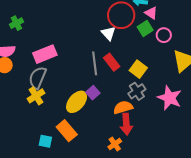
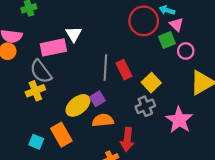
white triangle: (108, 33) -> (74, 34), moved
gray semicircle: (38, 78) -> (41, 71), turned -70
orange semicircle: (123, 107) -> (103, 120), moved

